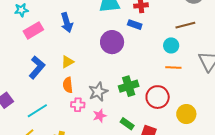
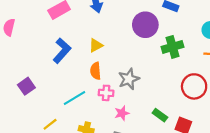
green cross: (129, 86) -> (173, 47), moved
cyan line: (37, 111) -> (74, 98), moved
pink star: (100, 116) -> (122, 113), moved

